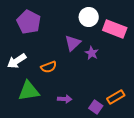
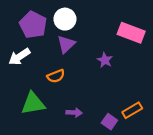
white circle: (89, 17) -> (65, 19), moved
purple triangle: (73, 43) -> (66, 44), moved
white arrow: (17, 61) -> (19, 57), moved

